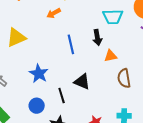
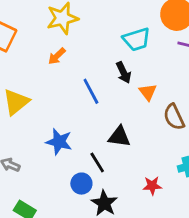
orange triangle: (110, 56) -> (148, 92), turned -40
blue circle: (37, 106) -> (81, 184), moved

